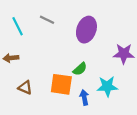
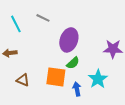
purple ellipse: (86, 30) -> (69, 40), moved
cyan star: (107, 86) -> (98, 79), turned -30

